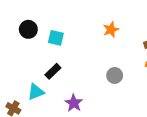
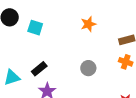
black rectangle: (53, 71) -> (39, 69), moved

